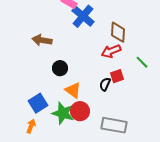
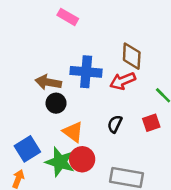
blue cross: (83, 16) -> (86, 72), moved, turned -35
brown arrow: (42, 40) -> (48, 82), moved
red square: (117, 76) -> (151, 123), moved

